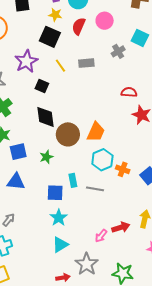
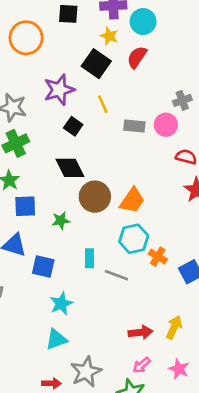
pink circle: (105, 21) -> (166, 125), moved
gray rectangle: (86, 63) -> (134, 126), moved
black diamond: (46, 117) -> (70, 168), turned -30
blue square: (55, 193) -> (43, 266), moved
pink arrow: (101, 236) -> (142, 365), moved

